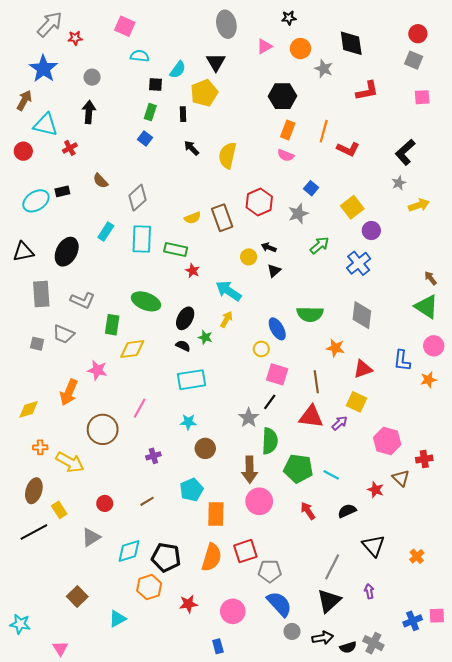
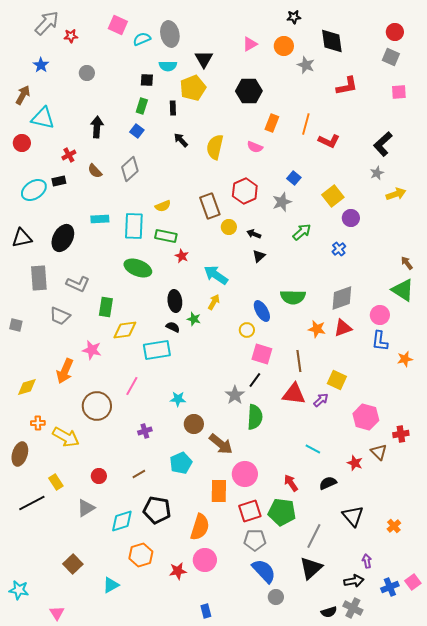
black star: (289, 18) -> (294, 17), moved
gray ellipse: (226, 24) -> (170, 34), moved
cyan semicircle: (140, 56) -> (142, 39), moved, turned -30
blue star: (43, 69) -> (41, 65), size x0.6
cyan semicircle: (178, 70) -> (168, 66), turned 54
black hexagon: (282, 96) -> (249, 91), moved
black arrow: (89, 112) -> (97, 127), moved
red cross: (70, 148) -> (69, 155), moved
pink semicircle: (286, 155) -> (255, 147), moved
gray diamond: (138, 198) -> (130, 169), moved
yellow semicircle: (193, 218) -> (163, 206), moved
cyan rectangle: (106, 232) -> (100, 219), turned 54
yellow circle: (249, 257) -> (229, 227), moved
blue cross: (359, 263) -> (339, 249), size x0.6
green ellipse: (146, 301) -> (138, 268), moved
gray diamond: (362, 315) -> (342, 298), turned 64
black ellipse: (185, 318) -> (175, 301), turned -35
gray square: (37, 344) -> (16, 325), moved
pink circle: (434, 346) -> (380, 315), moved
red triangle: (363, 369) -> (343, 328), moved
cyan rectangle: (191, 380) -> (157, 350), moved
green pentagon: (298, 469) -> (282, 512), moved
brown arrow: (250, 470) -> (221, 444), moved, turned -50
brown ellipse: (34, 491) -> (20, 454), moved
orange rectangle: (216, 514) -> (219, 491), moved
red square: (245, 551) -> (250, 511), moved
black pentagon: (166, 557) -> (157, 510), moved
purple arrow: (369, 591) -> (367, 561), moved
pink circle: (233, 611) -> (205, 560), moved
pink square: (437, 616) -> (413, 582), turned -35
black arrow: (323, 638) -> (354, 581), moved

